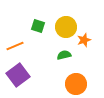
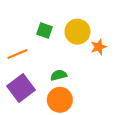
green semicircle: (64, 55) -> (59, 75), moved
orange circle: (76, 84) -> (60, 100), moved

